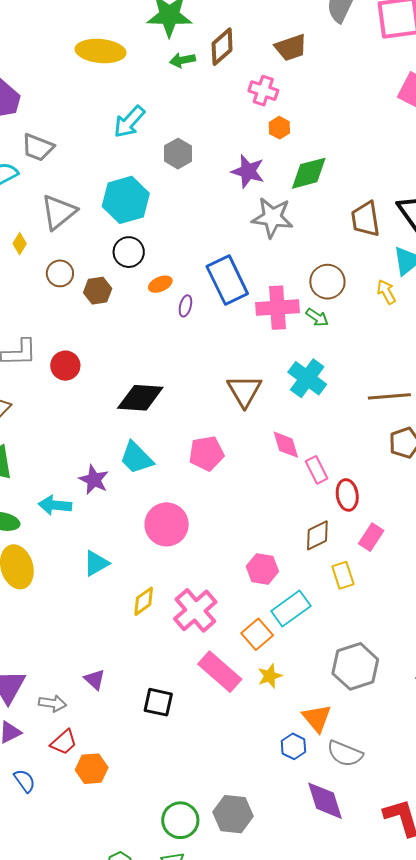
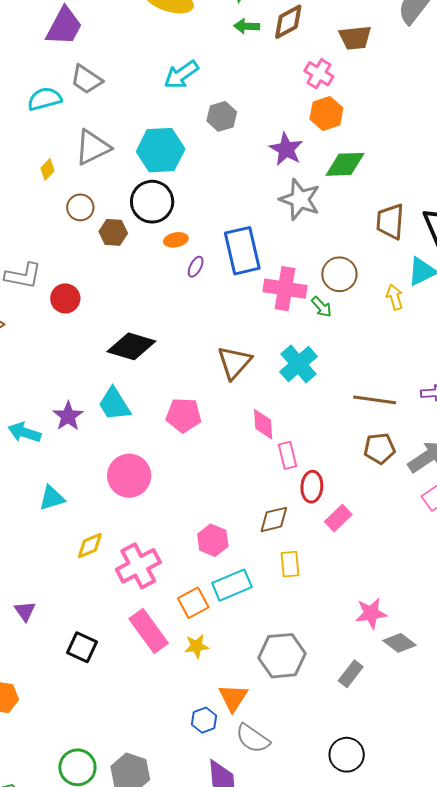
orange hexagon: (279, 128) -> (326, 114), size x1.5
black circle: (129, 252) -> (152, 202), size x1.4
pink rectangle: (371, 537) -> (338, 518), moved

